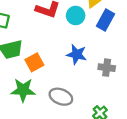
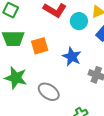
orange square: (34, 62) -> (40, 46), moved

